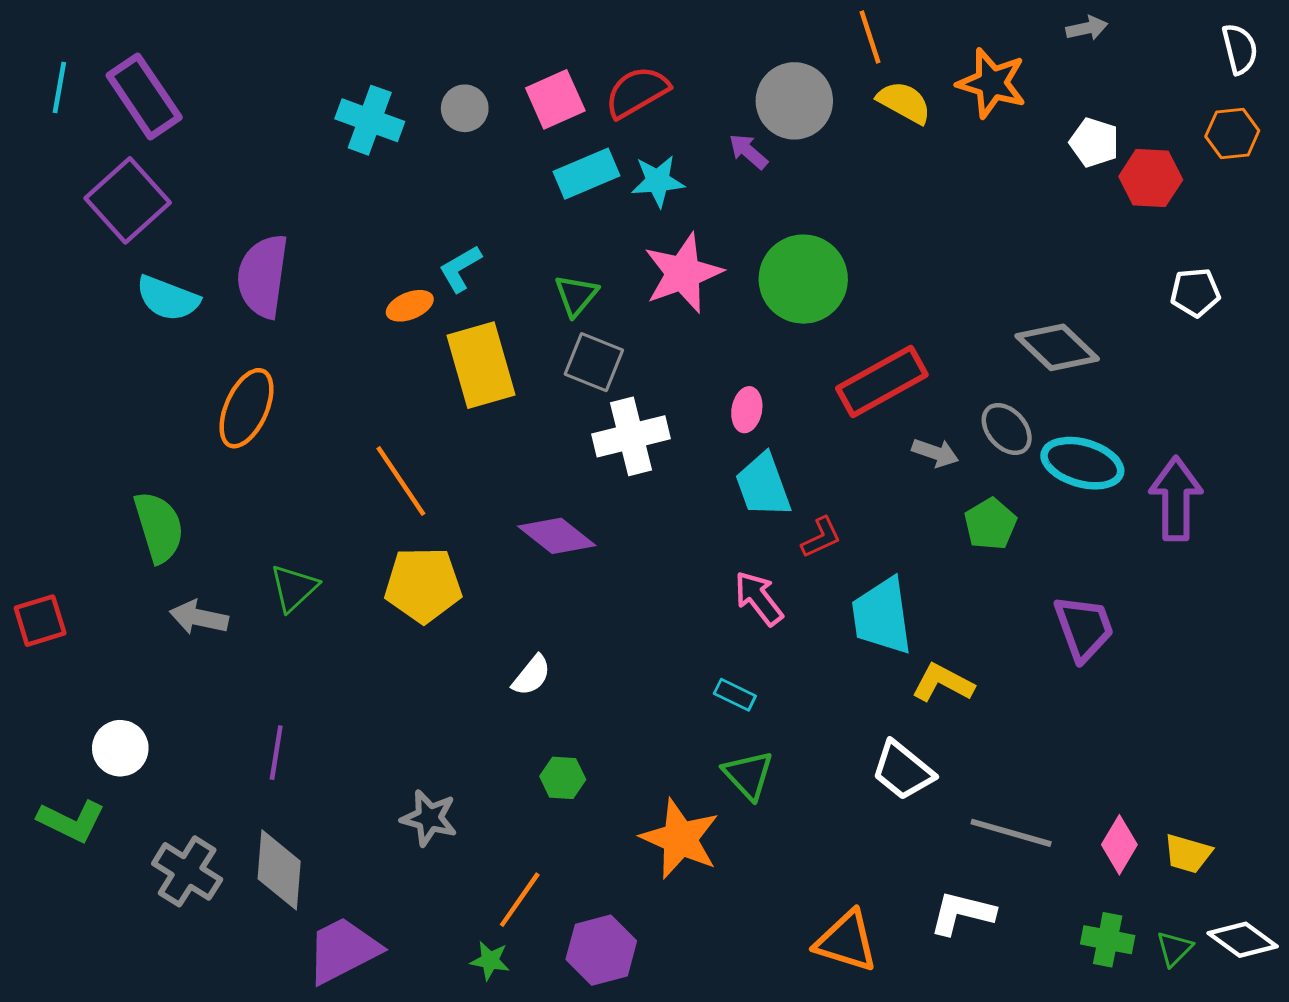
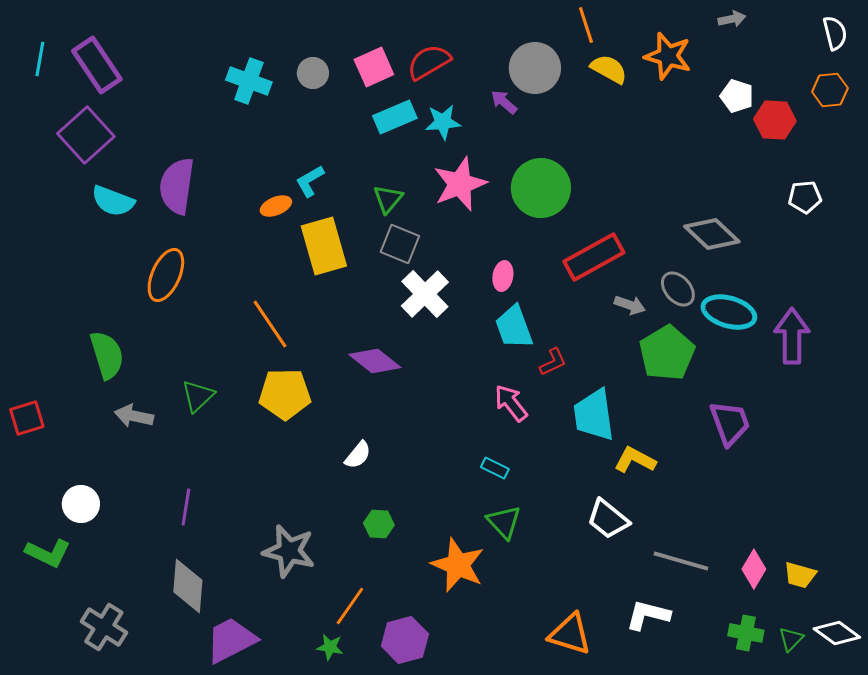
white cross: (631, 436) -> (425, 294), turned -30
green pentagon: (990, 524) -> (667, 353), size x1.6
gray star: (429, 818) -> (289, 551), size x1.4
gray cross: (187, 871) -> (104, 627), moved

